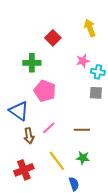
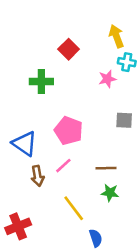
cyan cross: (98, 72) -> (127, 62), moved
pink pentagon: (45, 91) -> (69, 131), moved
green star: (83, 158) -> (110, 193), moved
red cross: (24, 170) -> (18, 226), moved

